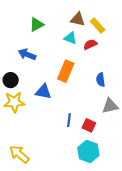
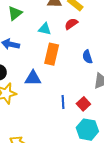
cyan triangle: (70, 38) -> (45, 29), moved
red square: (89, 125) -> (83, 104), turned 32

